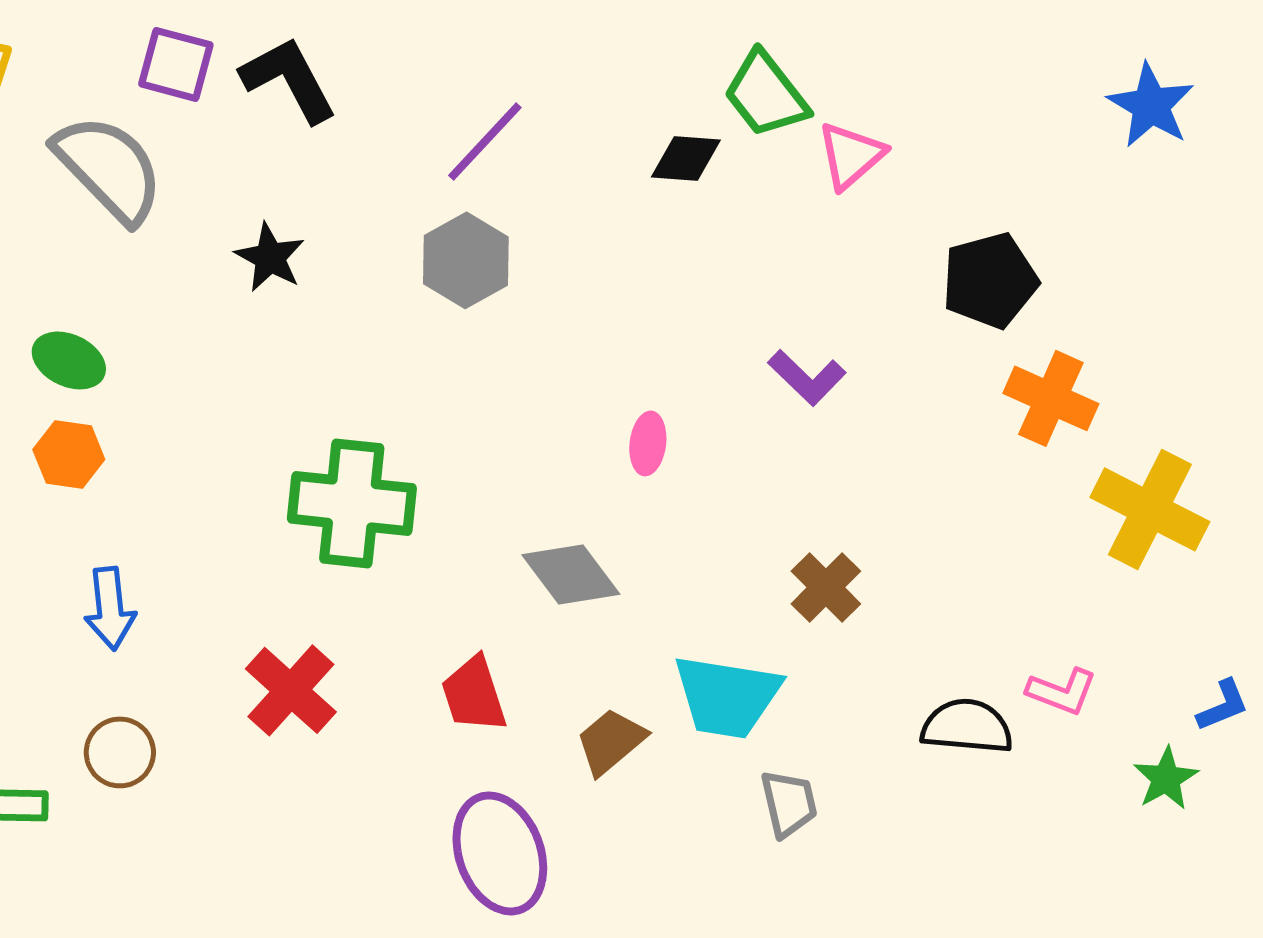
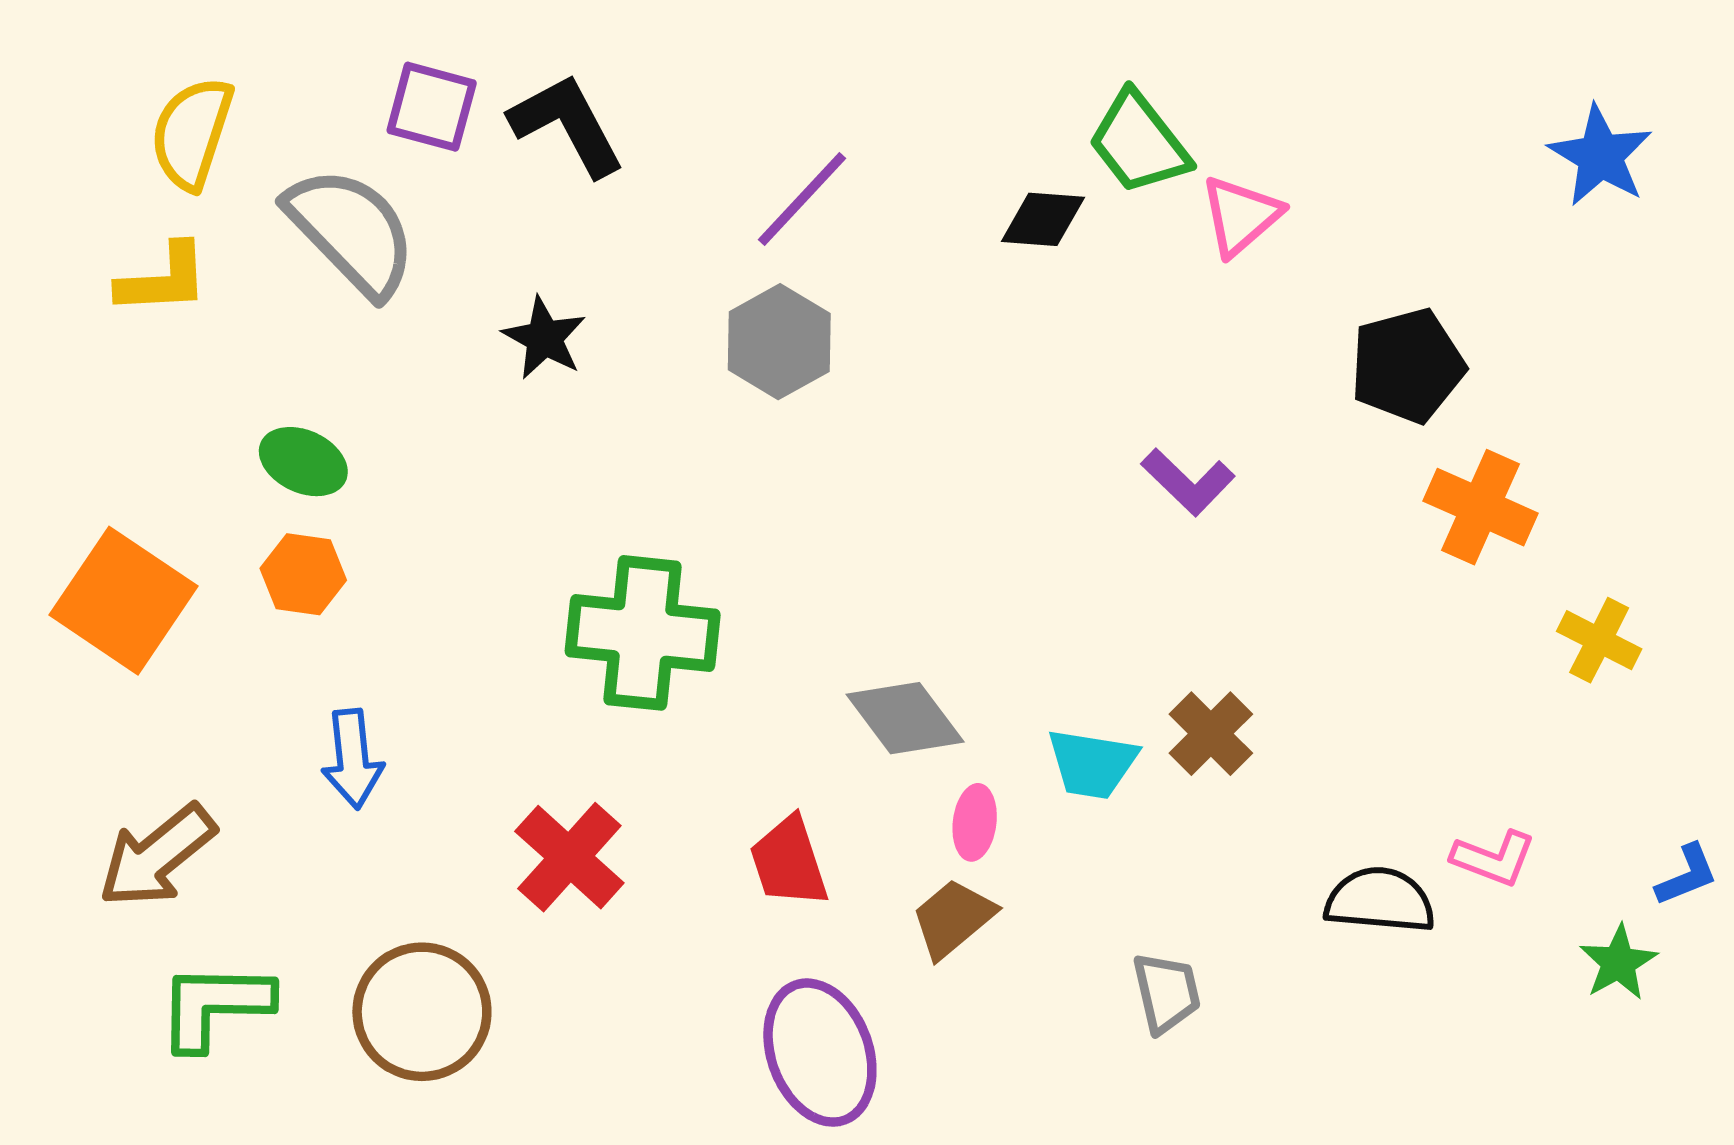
pink ellipse: (648, 443) -> (975, 822), moved
yellow cross: (1150, 509) -> (1599, 640), size x0.6
cyan trapezoid: (727, 696) -> (1092, 764), moved, size x0.7
brown circle: (120, 752) -> (422, 1012), moved, size x1.6

